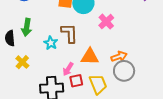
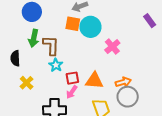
green arrow: (27, 27) -> (34, 38), moved
brown L-shape: (69, 33) -> (51, 45), moved
red square: (76, 81) -> (72, 78), moved

